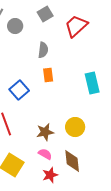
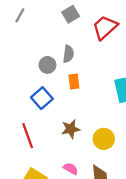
gray circle: (15, 26) -> (47, 65), moved
brown star: (45, 132) -> (71, 129), moved

